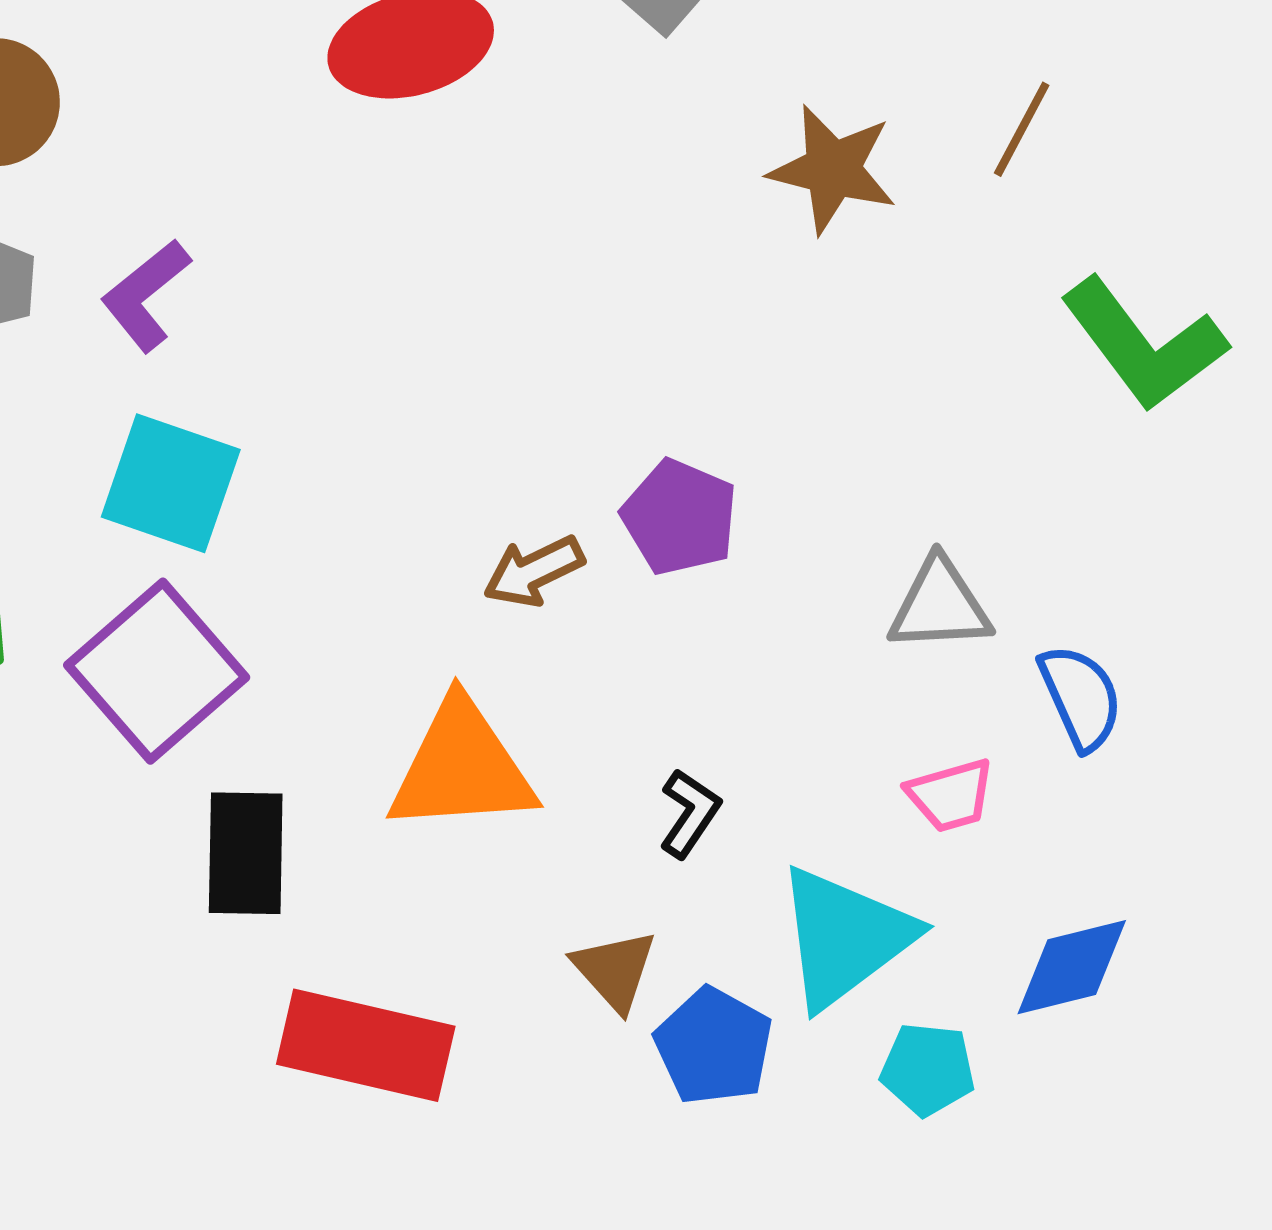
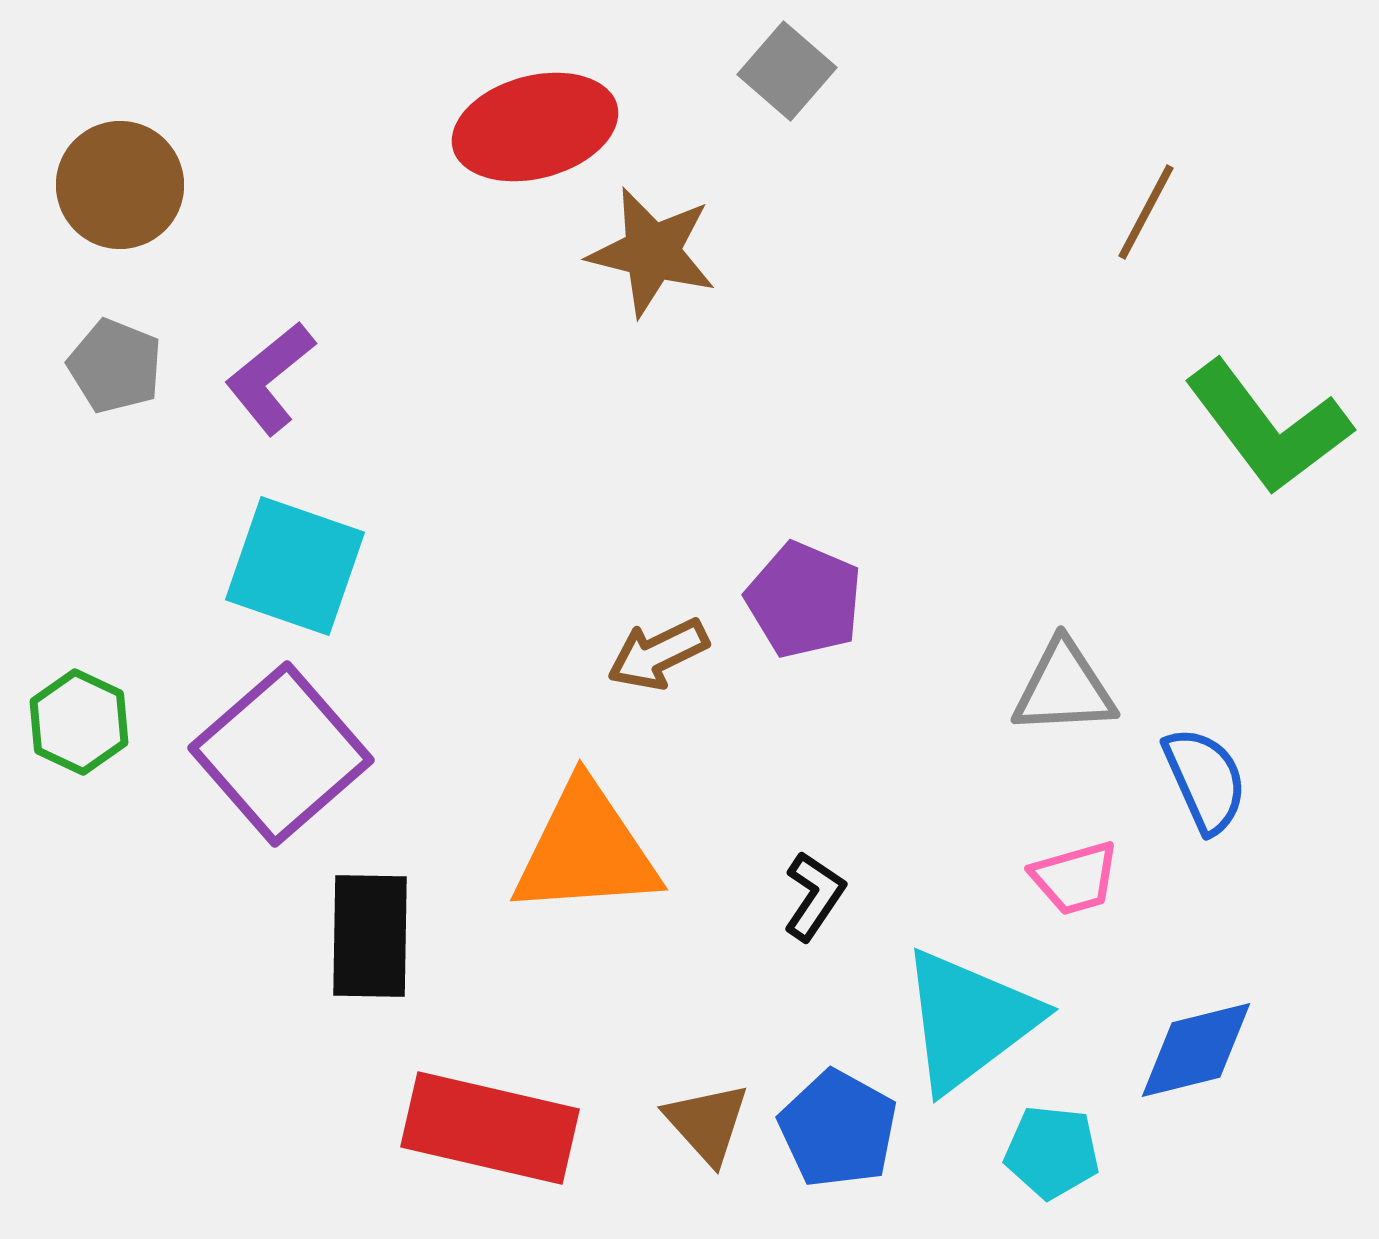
brown star: (833, 169) -> (652, 252), moved
brown triangle: (615, 970) -> (707, 1123), moved

